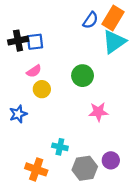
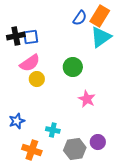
pink semicircle: (34, 71) -> (30, 63), size x1.5
pink star: (98, 112) -> (87, 99), turned 30
blue star: (18, 114) -> (17, 121), moved

